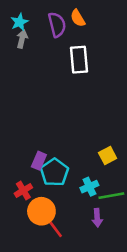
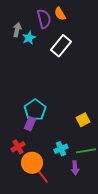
cyan star: (19, 22) -> (29, 38), moved
white rectangle: (79, 60) -> (61, 46), turned 45
cyan pentagon: (54, 172) -> (35, 110), moved
cyan cross: (89, 187) -> (61, 149), moved

